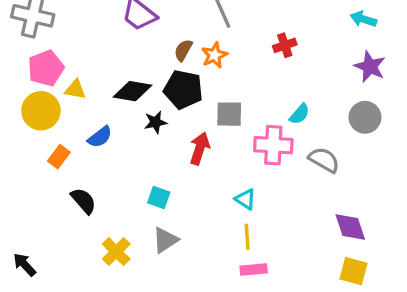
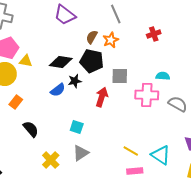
cyan semicircle: (300, 114) -> (163, 76), turned -128
blue semicircle: (100, 137) -> (58, 90), moved
cyan triangle: (245, 199) -> (161, 155), moved, size x1.5
yellow line: (247, 237) -> (131, 151), turned -56

